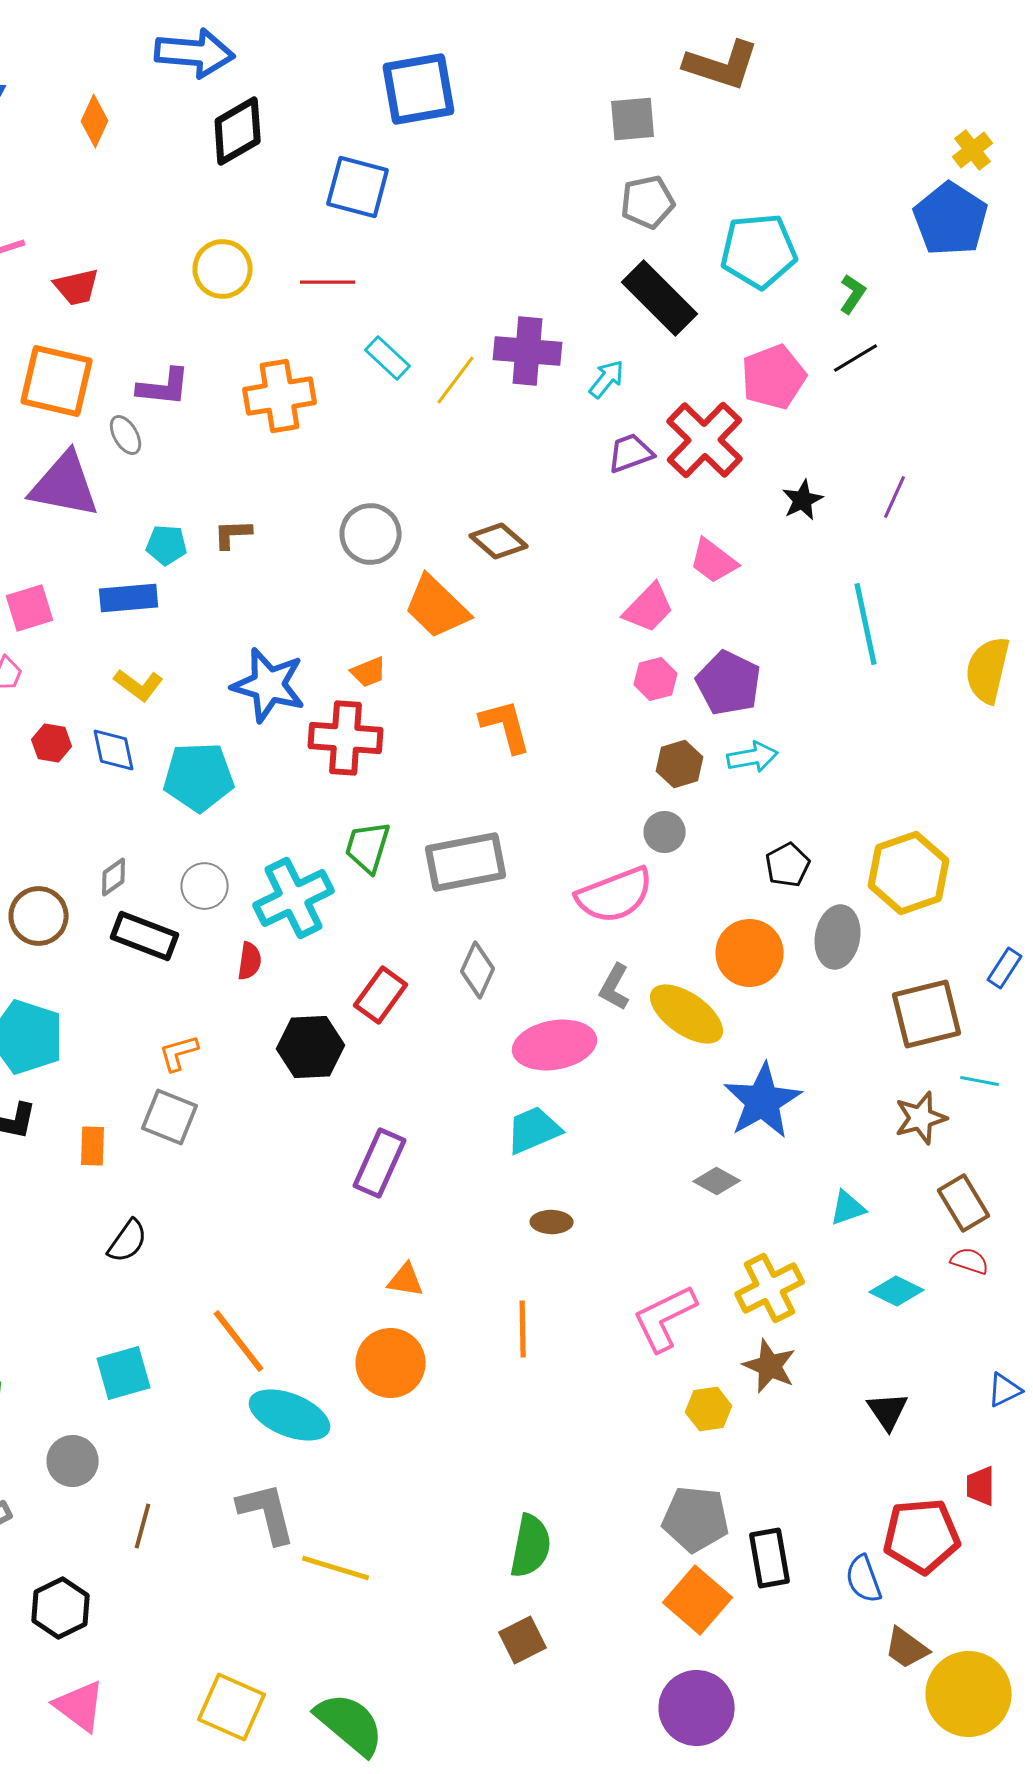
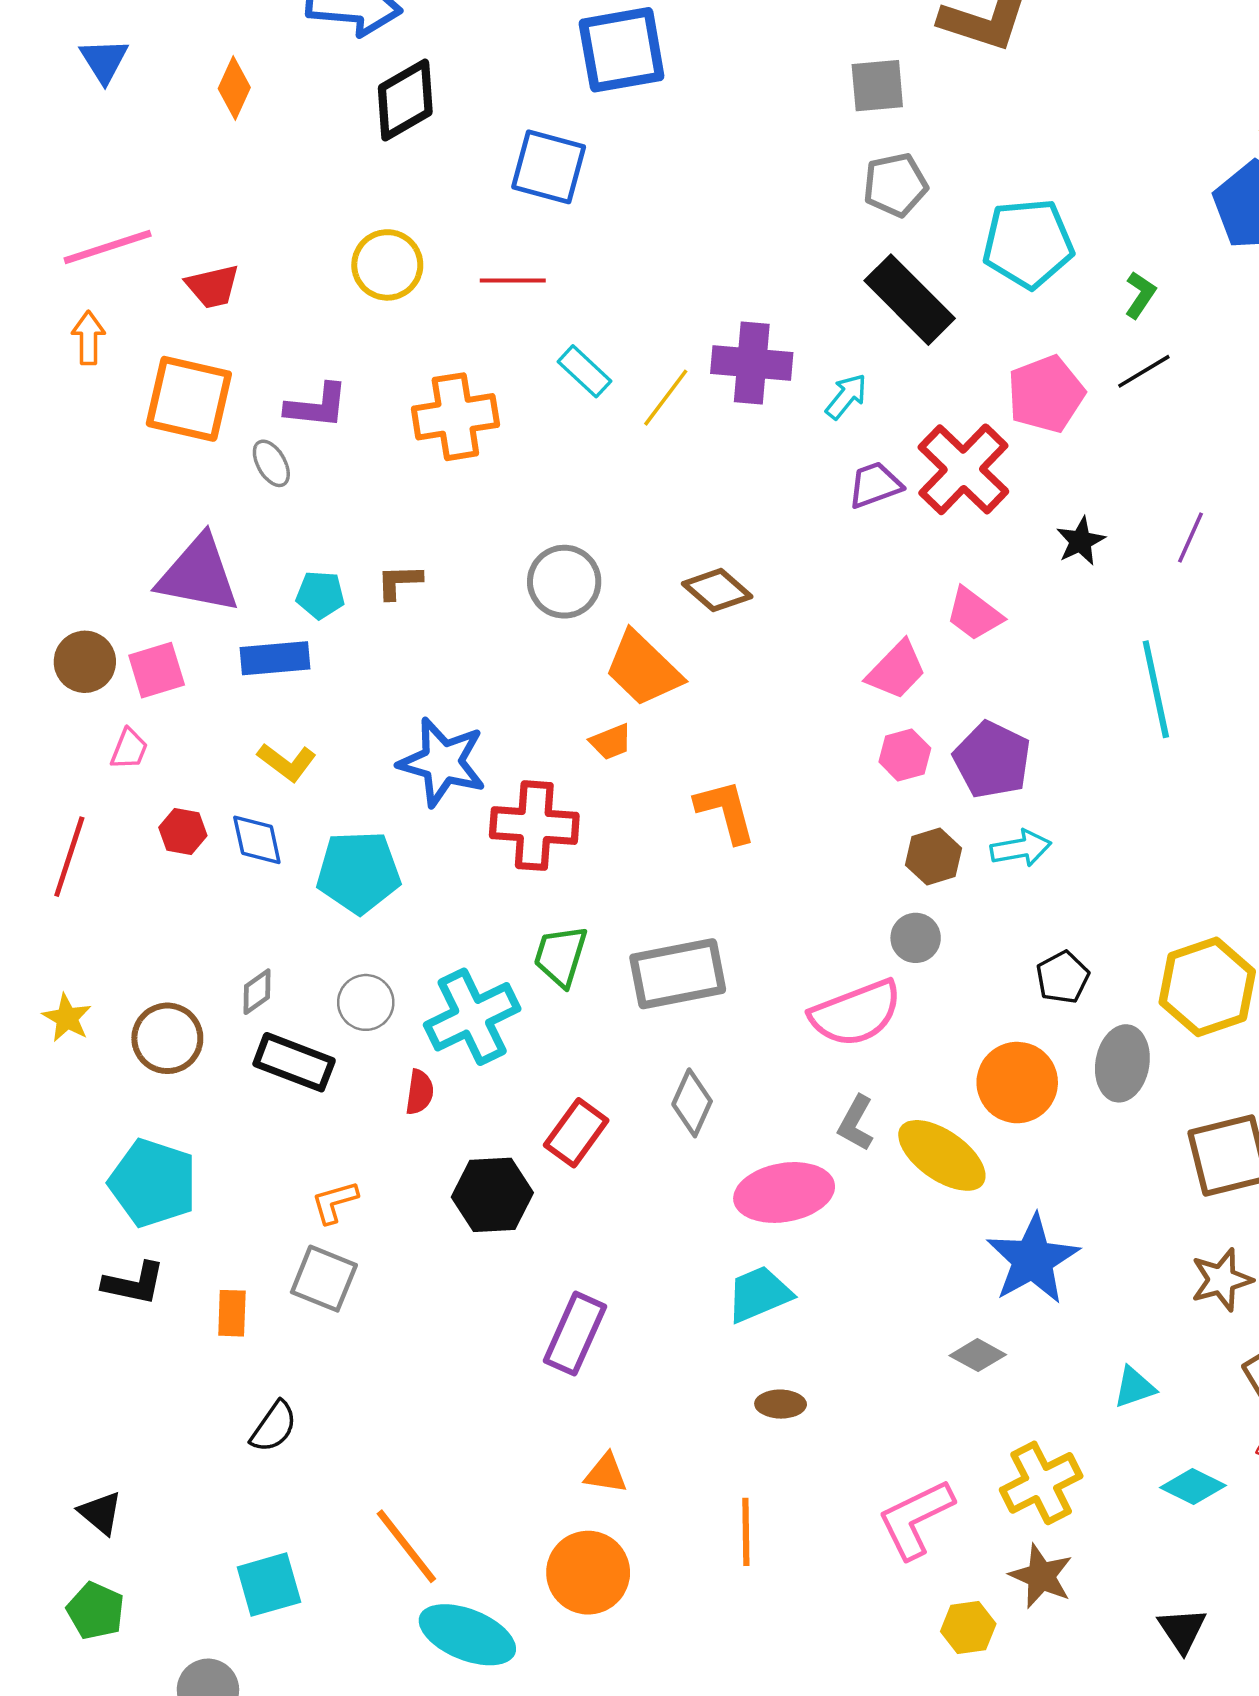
purple triangle: (65, 485) -> (198, 575), moved
orange trapezoid: (369, 672) -> (611, 742), moved

